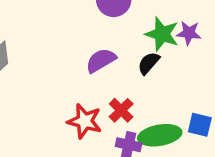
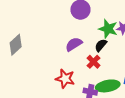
red cross: (121, 110) -> (94, 62), moved

